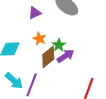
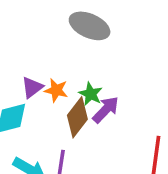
purple triangle: (35, 13) -> (32, 87), moved

